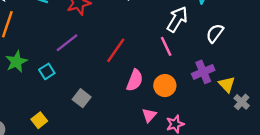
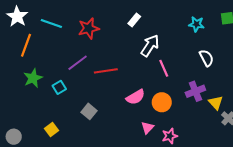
white arrow: (177, 19) -> (150, 46), moved
white semicircle: (215, 33) -> (206, 58), turned 114
red line: (116, 50) -> (106, 71), moved, turned 45
pink semicircle: (135, 80) -> (136, 97), turned 36

